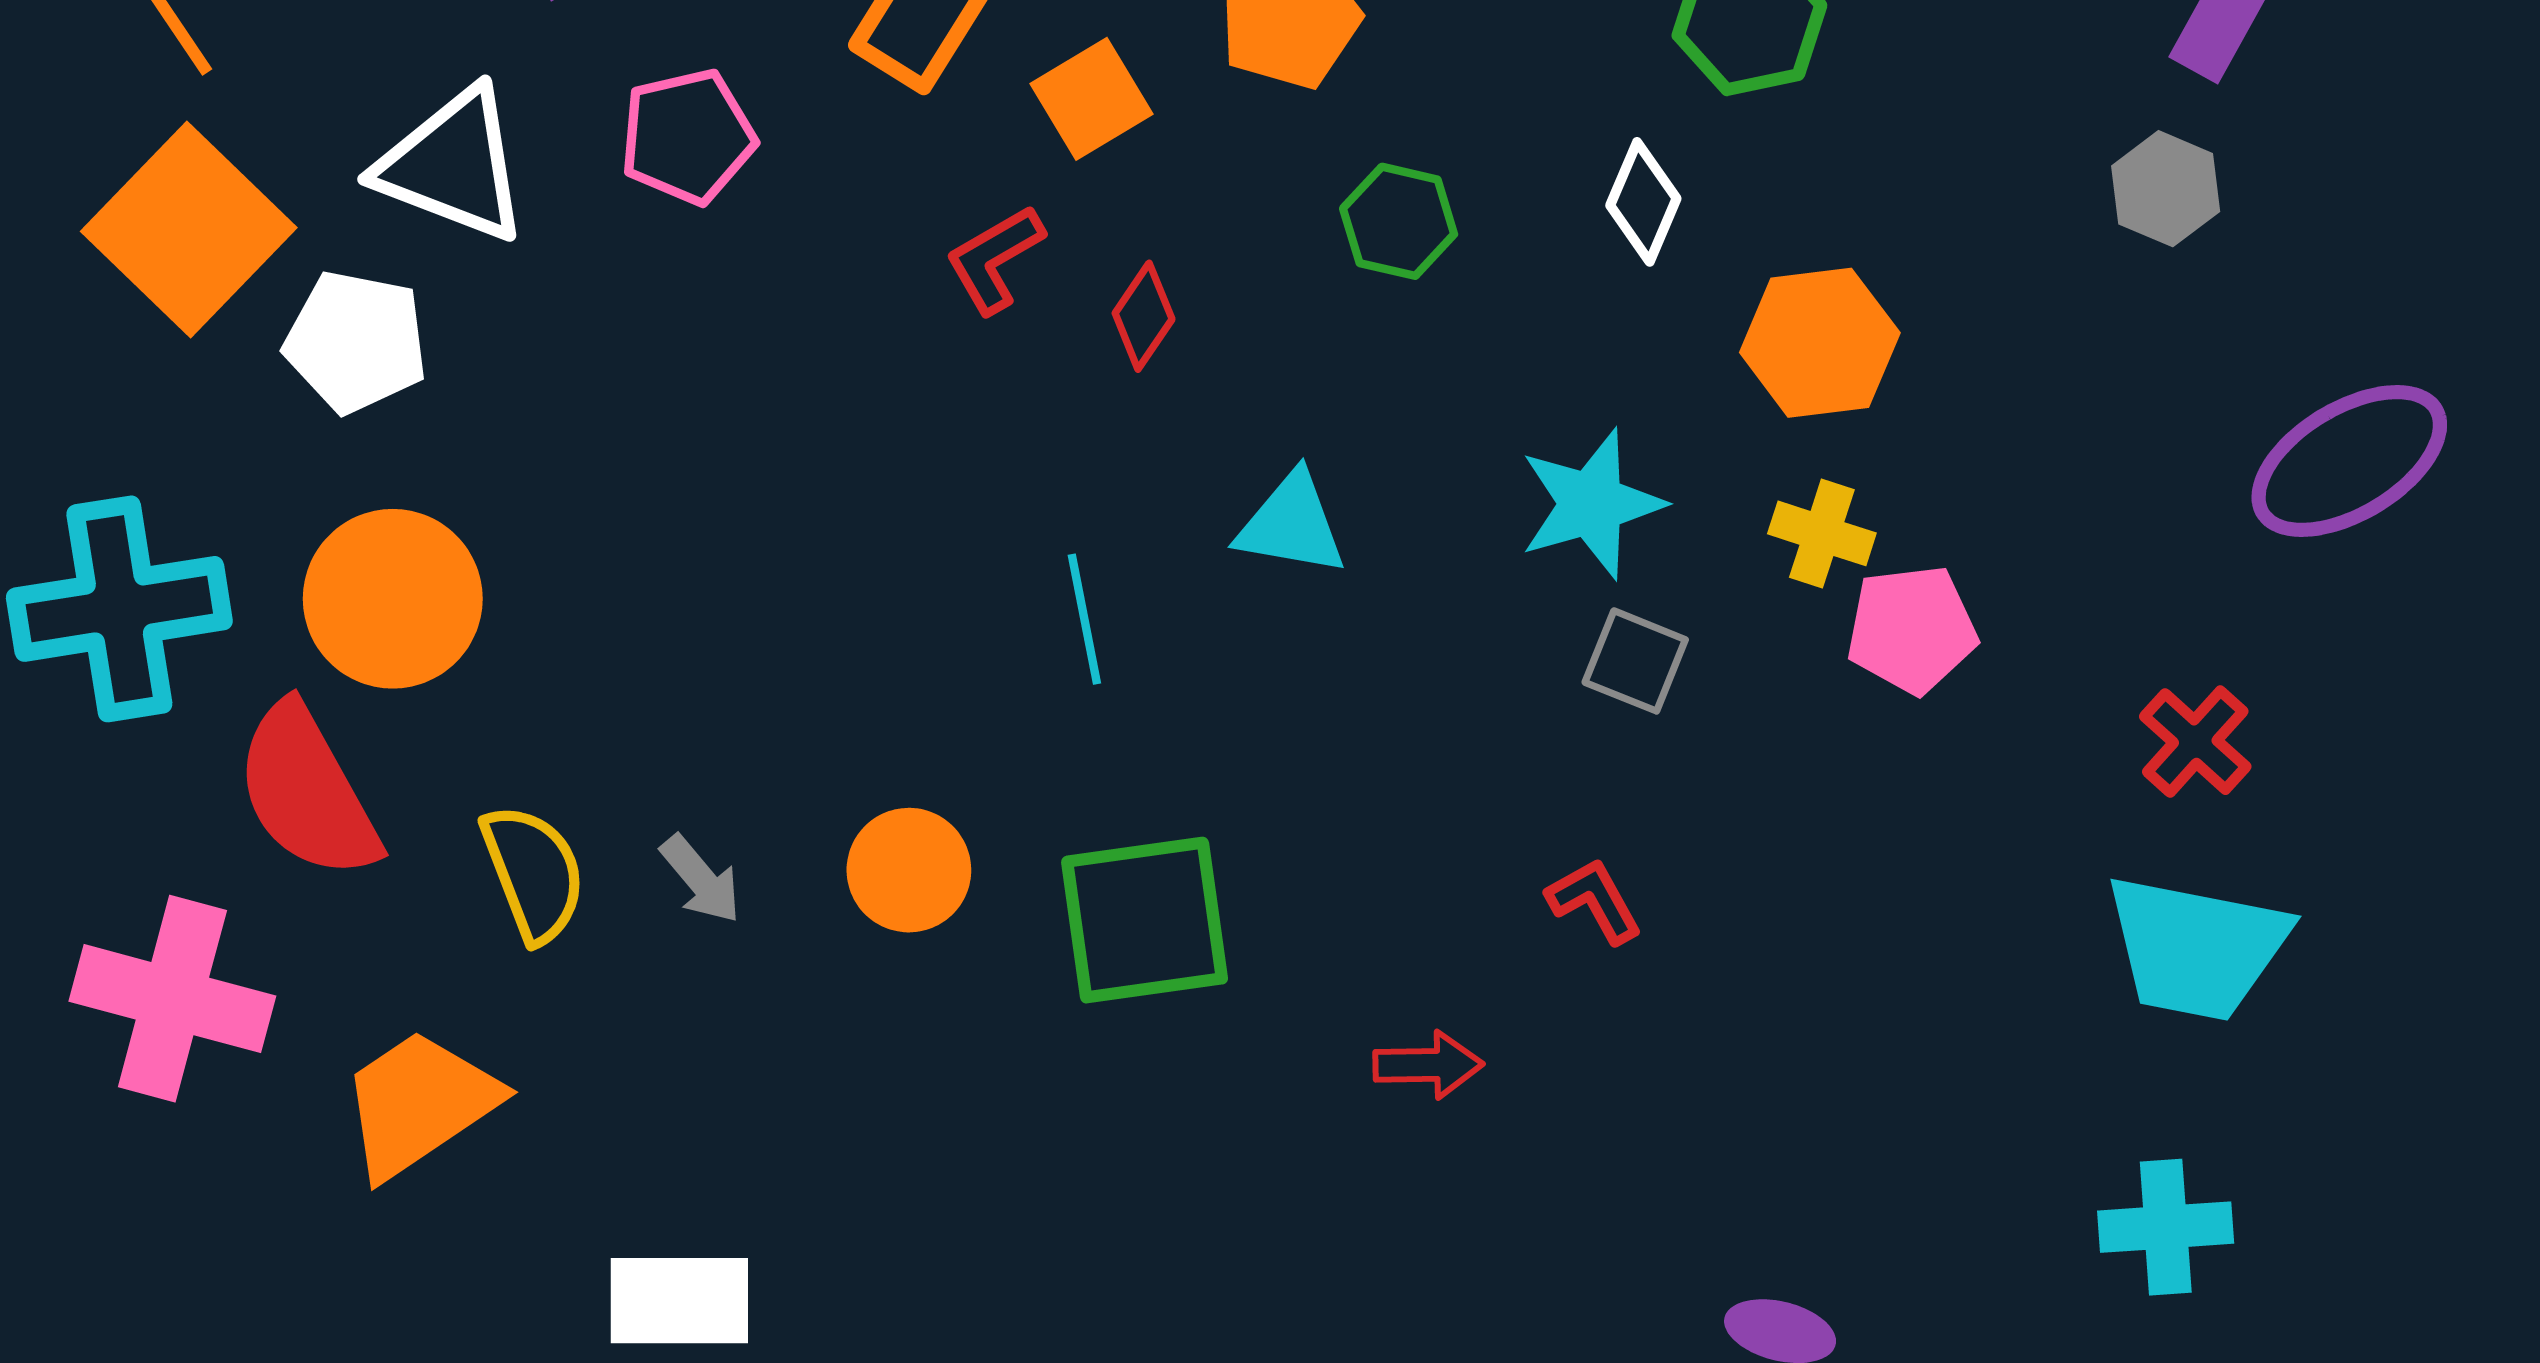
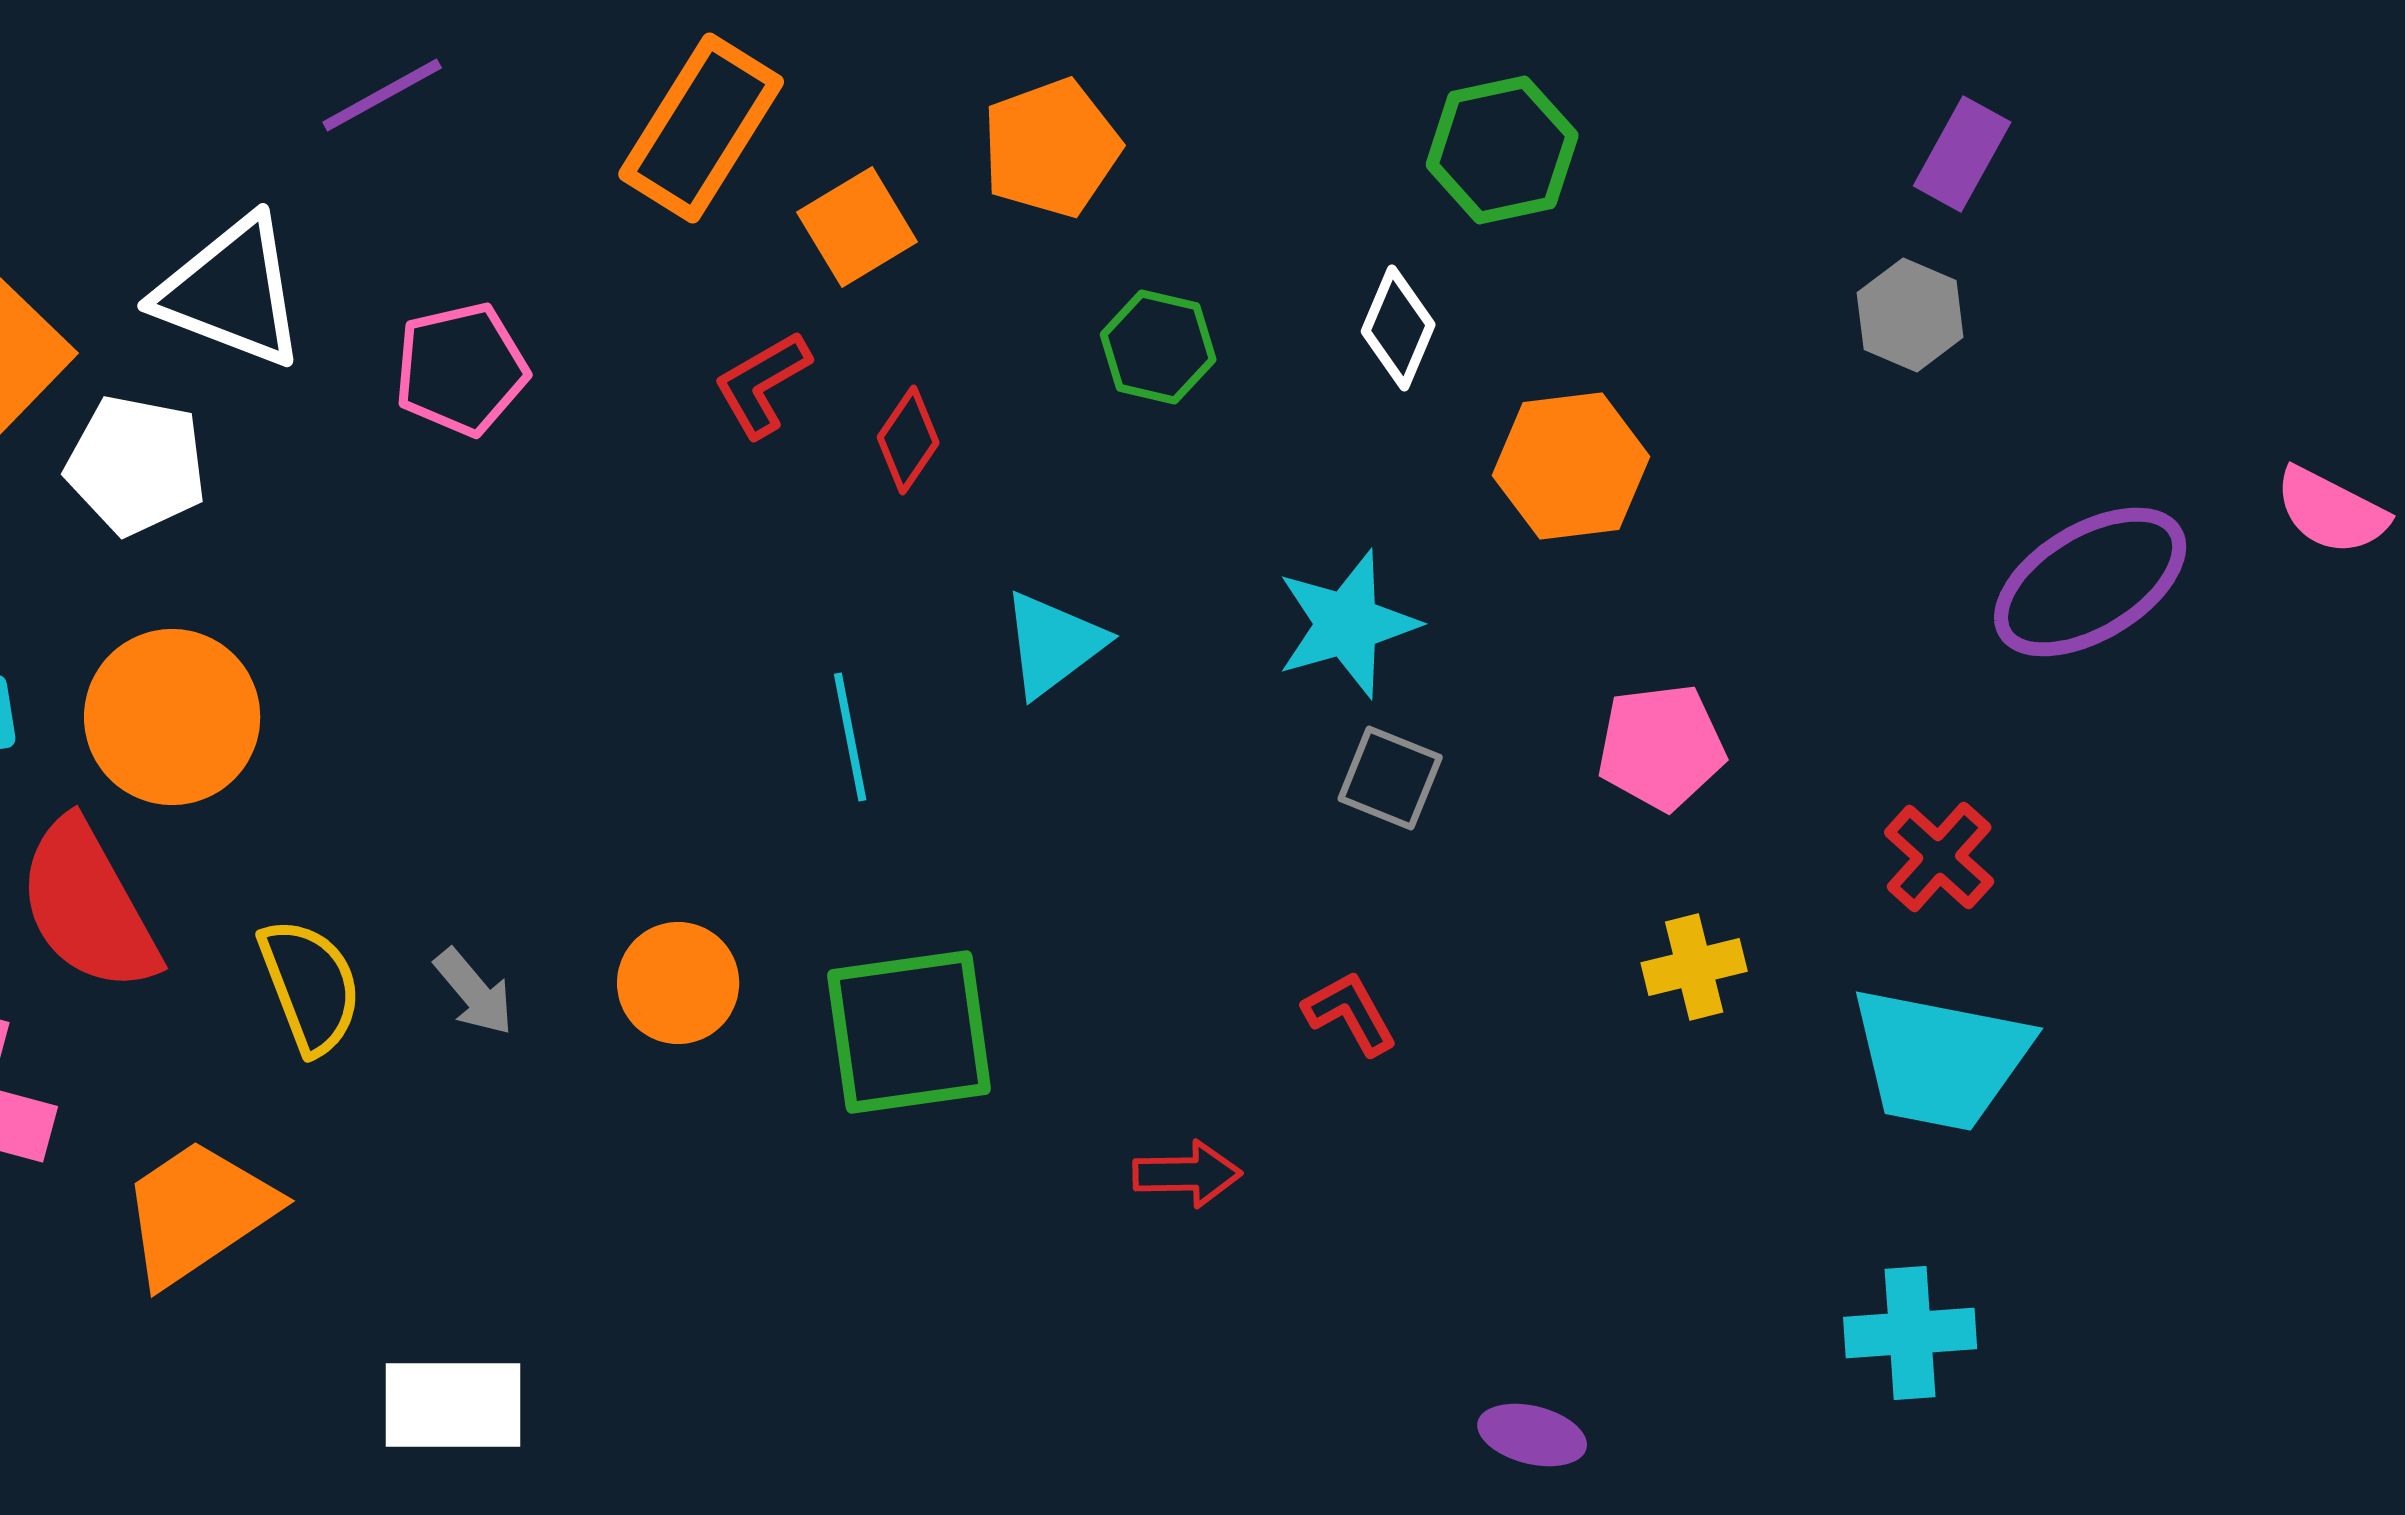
pink pentagon: (688, 137) -> (461, 369), moved
cyan triangle: (1291, 524) -> (1053, 644), turned -47
yellow cross: (1822, 533) -> (1694, 967), moved, turned -32

